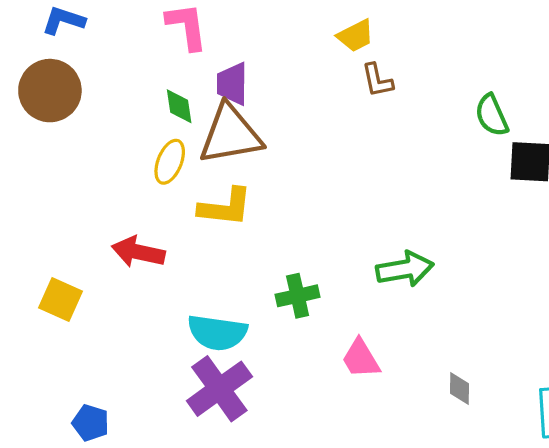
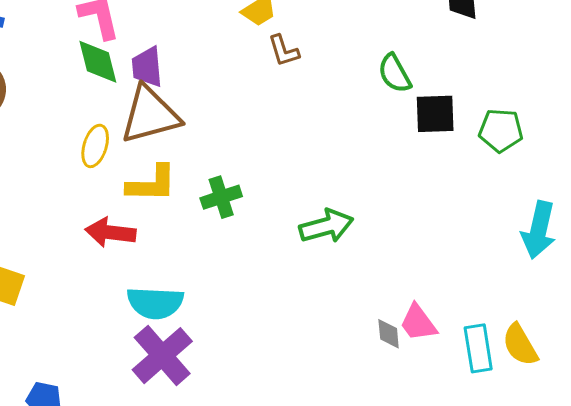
green diamond: (179, 106) -> (98, 62), moved, size x1.4
red arrow: (138, 252) -> (110, 232), moved
green cross: (298, 296) -> (221, 197), moved
pink trapezoid: (361, 359) -> (418, 323), moved

